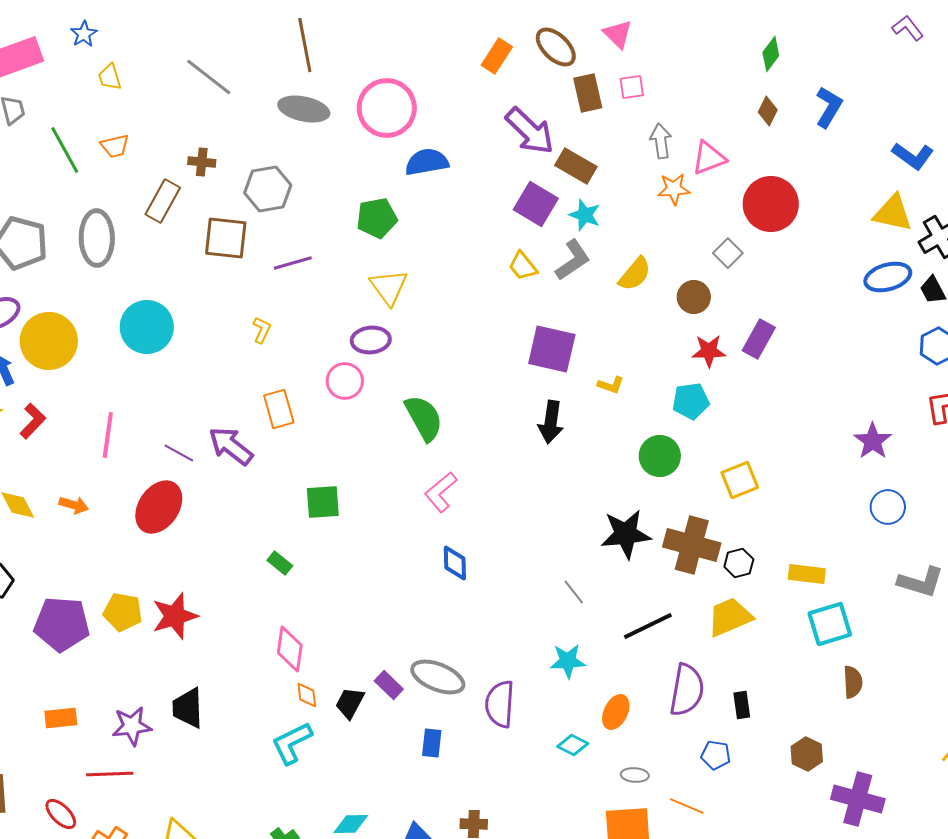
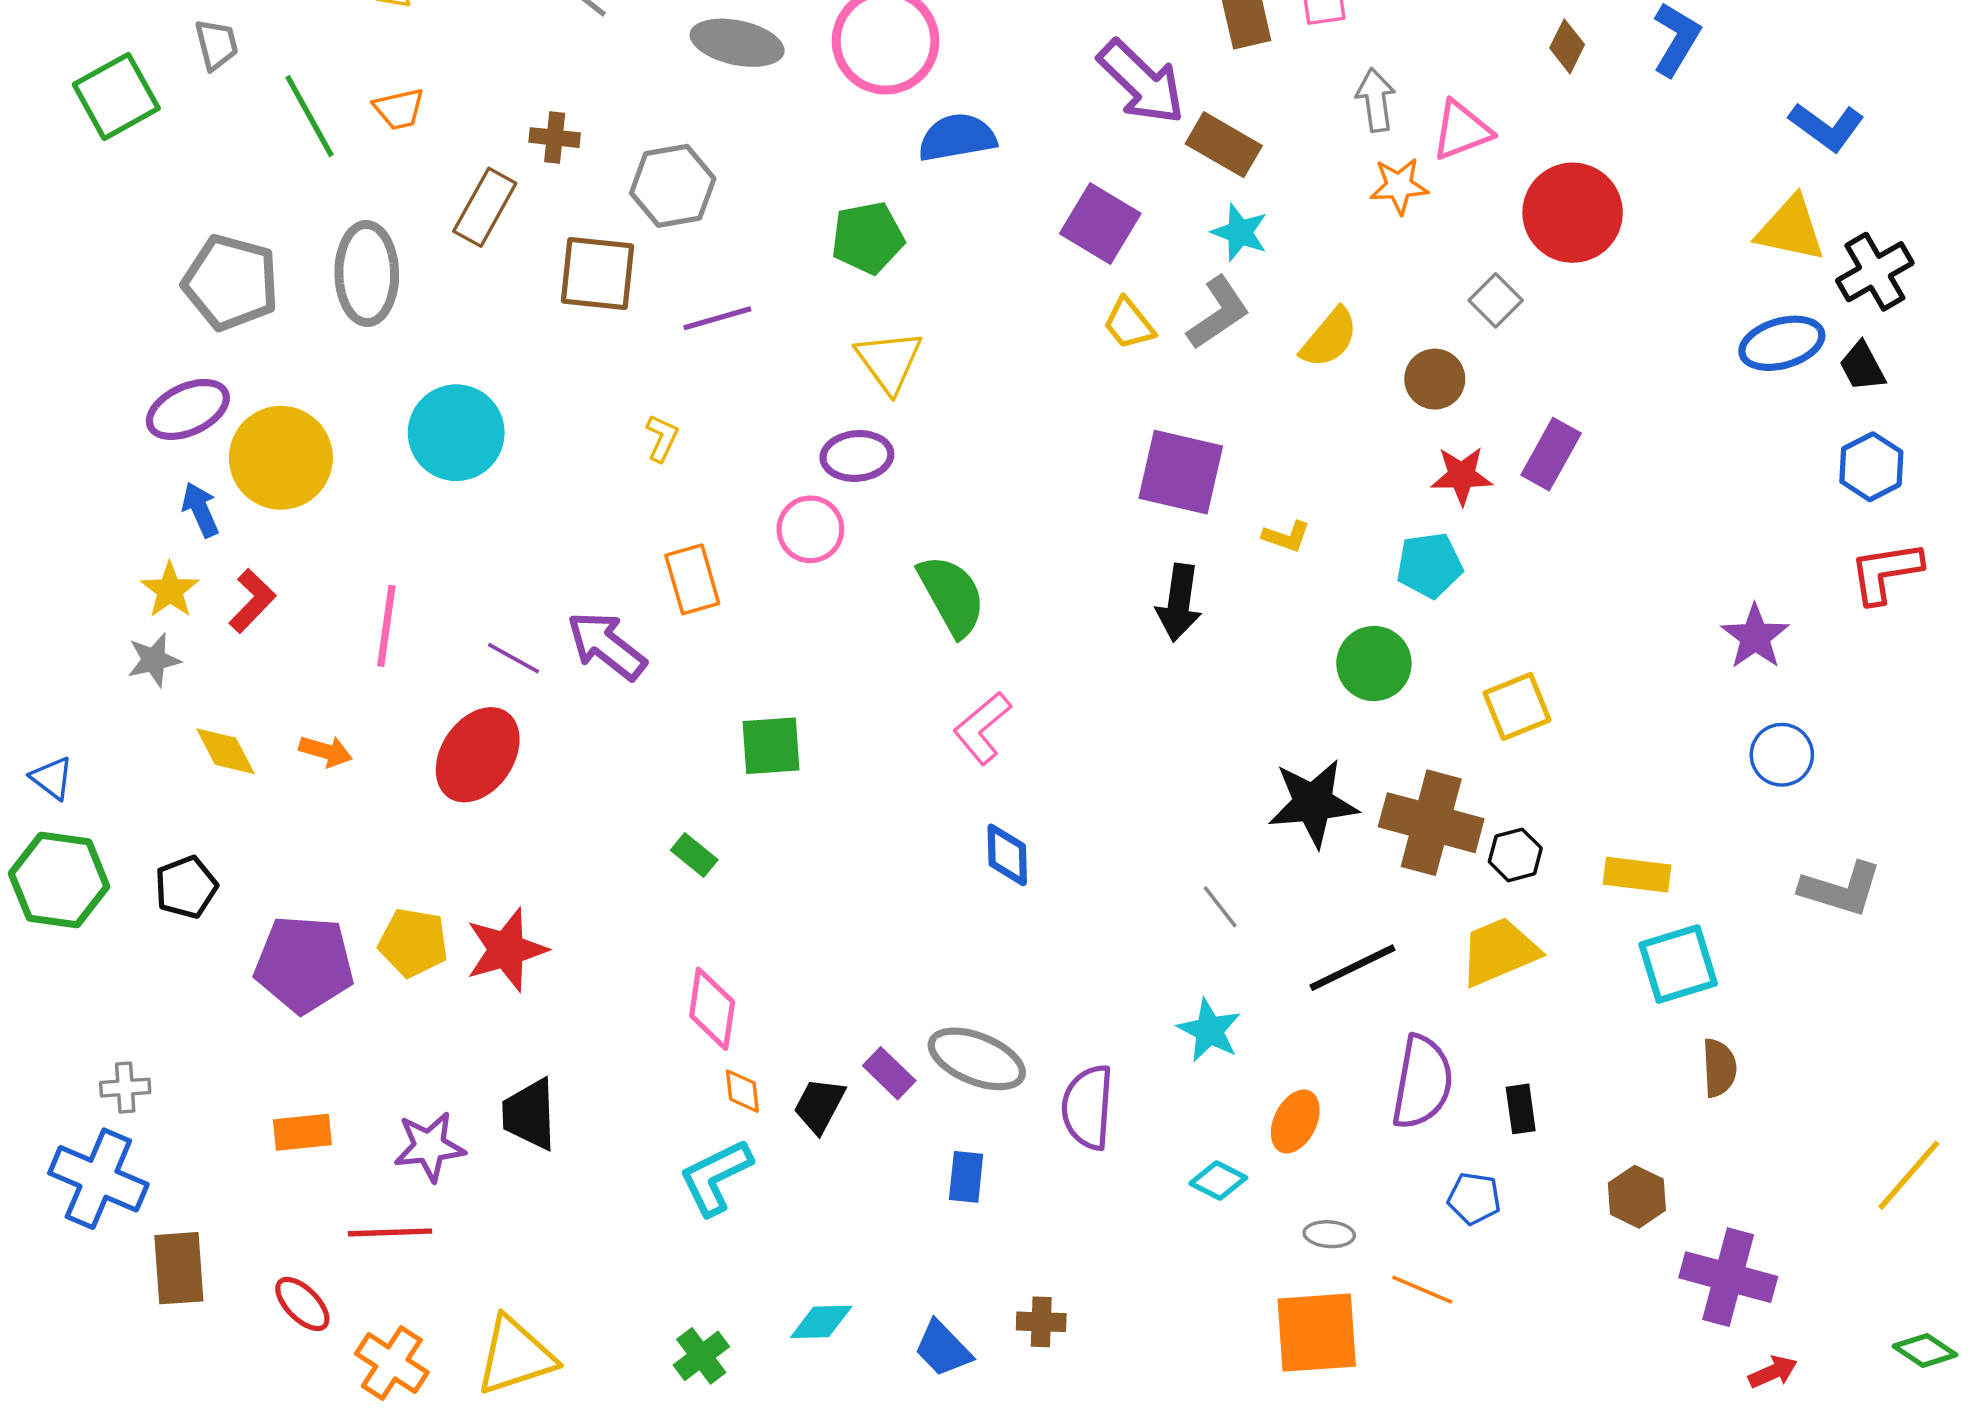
purple square: (536, 204) -> (1100, 223), moved
cyan star: (568, 661) -> (1209, 1030), turned 30

